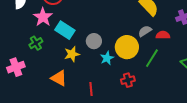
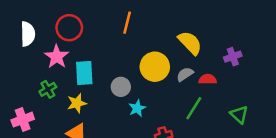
cyan rectangle: (65, 30) -> (84, 73), turned 54
yellow circle: (127, 47) -> (155, 67), moved
yellow star: (72, 54) -> (77, 103), moved

